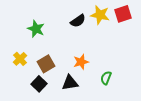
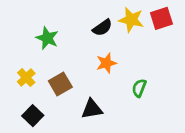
orange star: (81, 62) -> (106, 63), moved
green semicircle: (106, 78) -> (139, 88), moved
black square: (39, 84) -> (33, 116), moved

